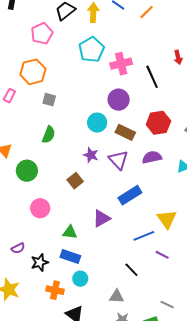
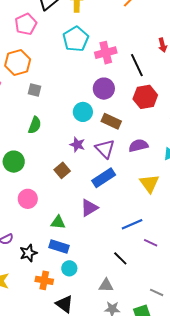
red hexagon: (158, 123) -> (145, 97), moved
blue rectangle: (130, 195) -> (104, 178), moved
yellow triangle: (167, 219) -> (149, 183), moved

